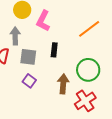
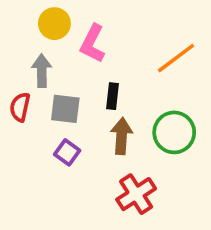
brown arrow: (63, 84) -> (122, 136), moved
red cross: (85, 101) -> (136, 194), moved

